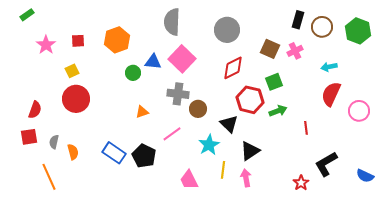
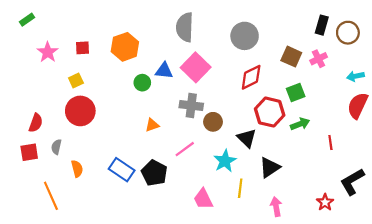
gray semicircle: (54, 142) -> (56, 147), moved
pink arrow: (246, 178) -> (276, 207), moved

